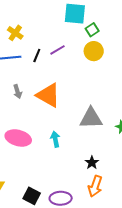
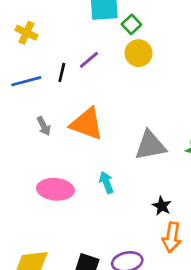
yellow cross: (15, 33) -> (26, 33), moved

